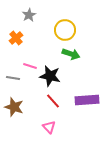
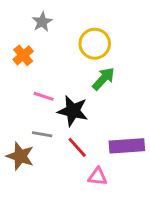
green arrow: (71, 54) -> (103, 79), turned -66
gray line: (13, 78) -> (42, 134), moved
pink triangle: (49, 127) -> (98, 177), moved, turned -40

